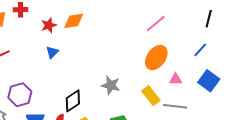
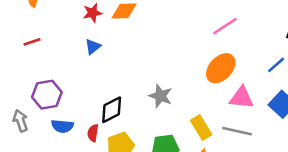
pink triangle: (176, 79) -> (242, 98), size x1.5
yellow rectangle: (151, 96) -> (201, 127), moved

